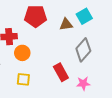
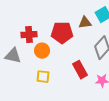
red pentagon: (36, 16) -> (62, 33), moved

